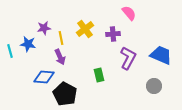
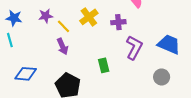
yellow line: (61, 38) -> (64, 26), turned -32
blue star: (28, 44) -> (14, 18), moved
blue diamond: (44, 77) -> (26, 74), moved

